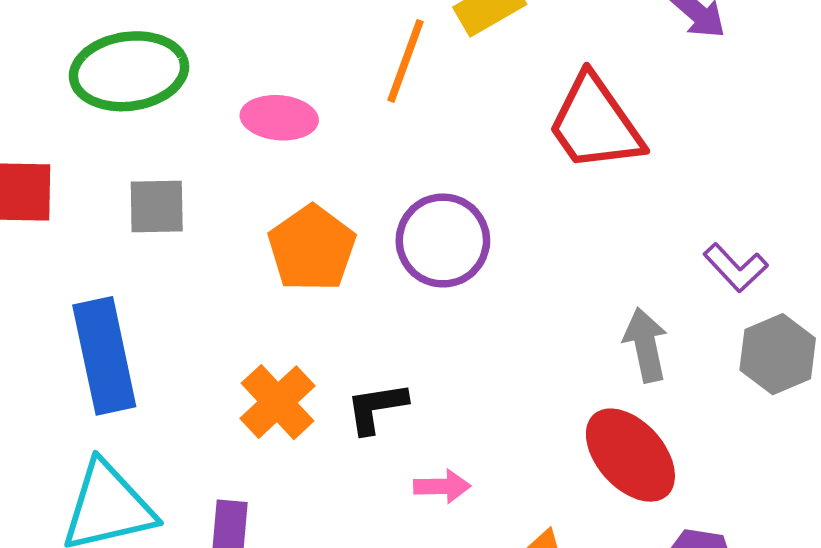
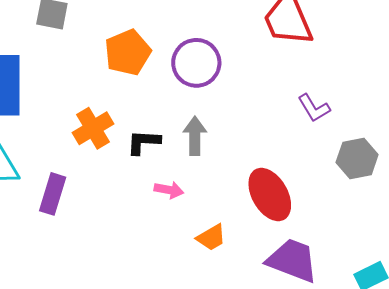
purple L-shape: (736, 268) -> (314, 108), moved
gray arrow: (646, 345) -> (195, 136), moved

